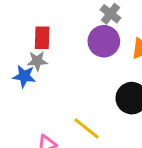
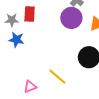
gray star: (37, 61) -> (12, 20), moved

